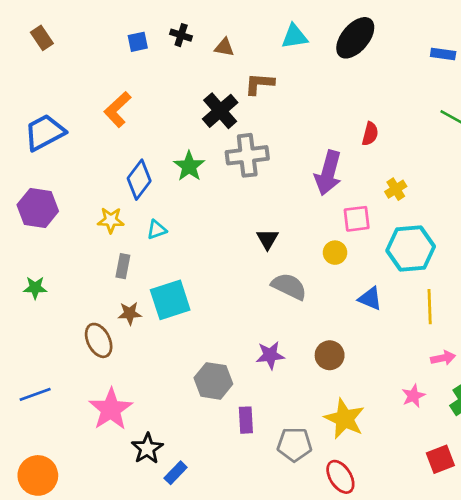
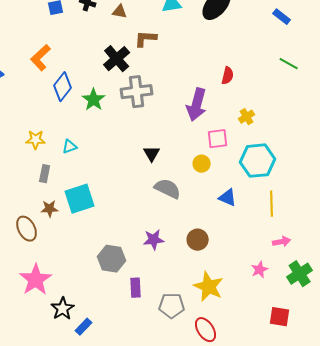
blue rectangle: (443, 54) -> (282, 17), turned 30
blue diamond: (139, 180) -> (63, 87), moved
red square: (440, 459) -> (280, 317), turned 30

